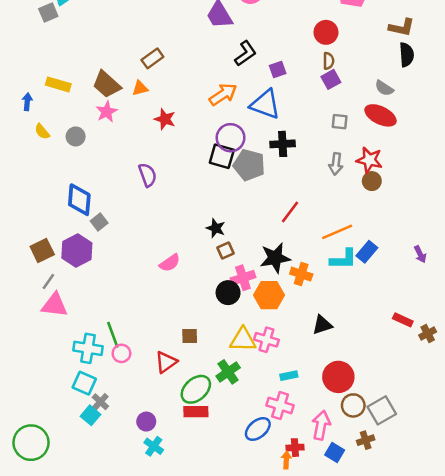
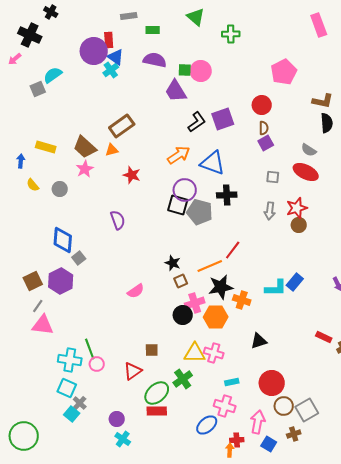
brown rectangle: (152, 58) -> (122, 126), size x1.4
purple square: (278, 70) -> (223, 119), moved, size x1.6
red star: (369, 160) -> (297, 208), turned -30
orange line: (337, 232) -> (210, 266), moved

